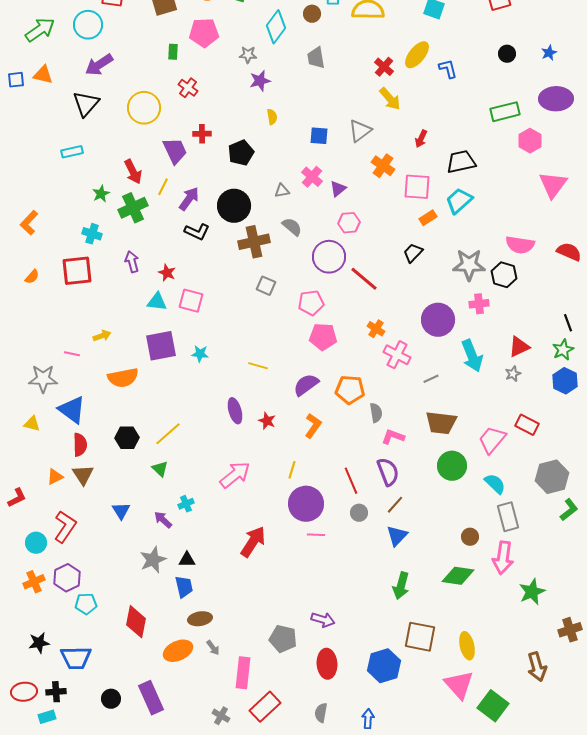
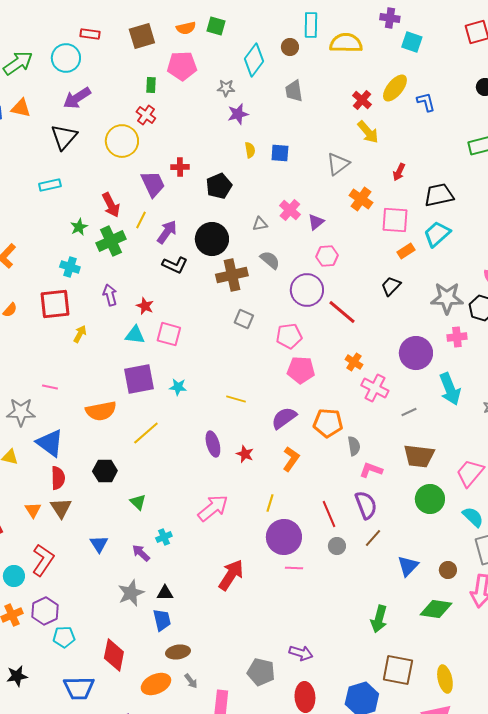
red cross: (188, 88) -> (146, 115), moved
blue square: (319, 136) -> (280, 153), moved
yellow arrow: (102, 336) -> (80, 334), moved, turned -42
yellow line: (168, 434) -> (146, 433), moved
orange triangle: (55, 477) -> (33, 510), turned -36
blue triangle: (397, 536) -> (408, 566), moved
blue trapezoid: (76, 658) -> (79, 688), moved

